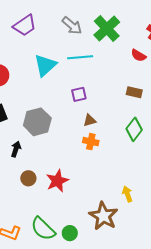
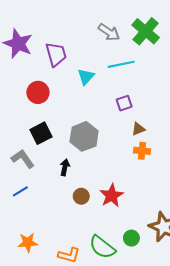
purple trapezoid: (25, 25) -> (56, 54), moved, turned -65
cyan triangle: (45, 65) -> (86, 77), size x0.7
green circle: (70, 233) -> (131, 238), moved

